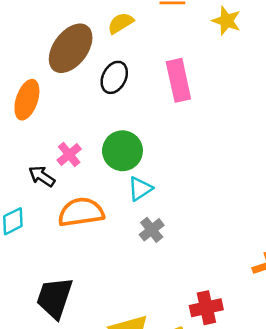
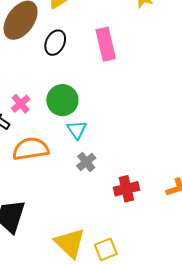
cyan triangle: (140, 189) -> (77, 130), turned -30
red cross: (206, 308) -> (126, 189), moved

